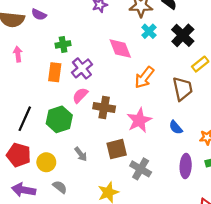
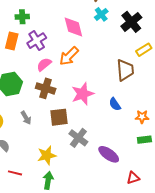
orange arrow: (144, 77) -> (69, 56), moved
pink semicircle: (80, 95) -> (44, 64), moved
brown cross: (104, 107) -> (46, 88), moved
purple ellipse: (186, 166) -> (109, 154), moved, turned -65

